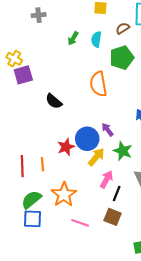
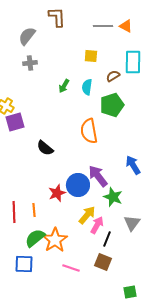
purple arrow: (107, 130) -> (98, 176), size x1.6
yellow arrow: (96, 157) -> (87, 215), moved
green semicircle: (31, 200) -> (35, 238), moved

